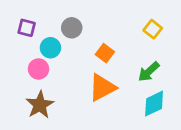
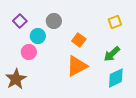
purple square: (27, 28) -> (20, 21), turned 32
yellow square: (153, 29) -> (115, 22), turned 32
brown star: (40, 105) -> (16, 79), moved

